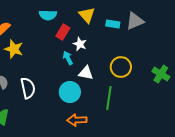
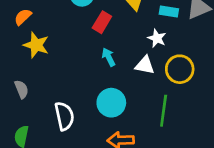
white star: (80, 44) -> (157, 38), moved
white triangle: (86, 73) -> (145, 65), moved
white semicircle: (28, 88) -> (64, 116), moved

